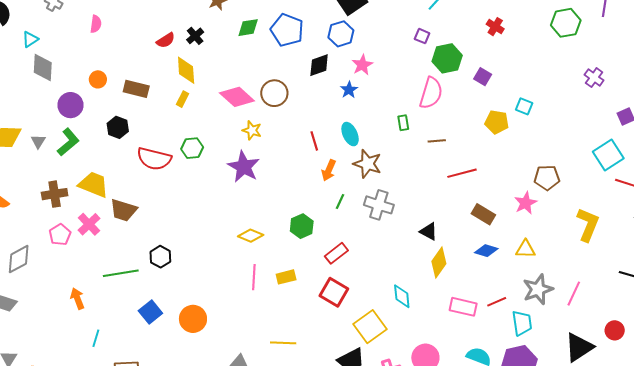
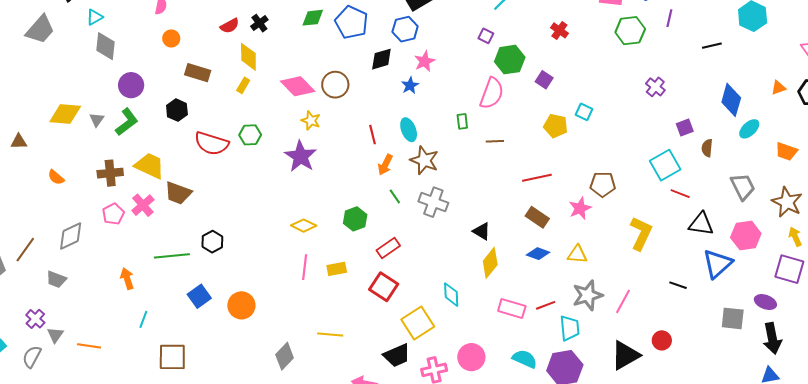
orange circle: (98, 79) -> (171, 38), moved
red line: (462, 173) -> (537, 178), moved
green line: (340, 201) -> (395, 196), turned -63

